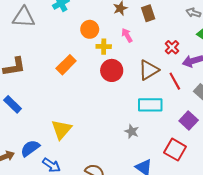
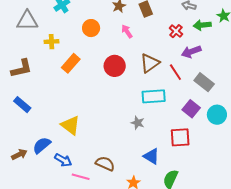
yellow cross: (104, 47) -> (52, 42), moved
red cross: (172, 47) -> (176, 31), moved
yellow triangle: (61, 129) -> (70, 125), turned -30
red square: (175, 150) -> (180, 137), turned -30

